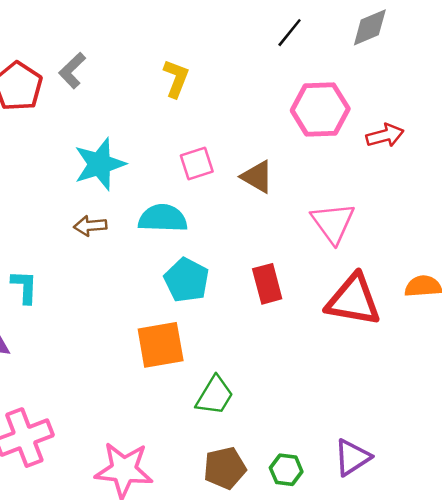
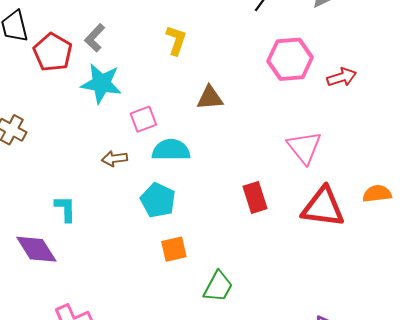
pink square: (197, 163) -> (143, 119), moved
cyan star: (100, 164) -> (101, 83), moved, turned 30
brown triangle: (257, 177) -> (210, 98), moved, turned -32
cyan pentagon: (187, 280) -> (158, 200), moved
orange square: (161, 345) -> (174, 249), size x0.7

